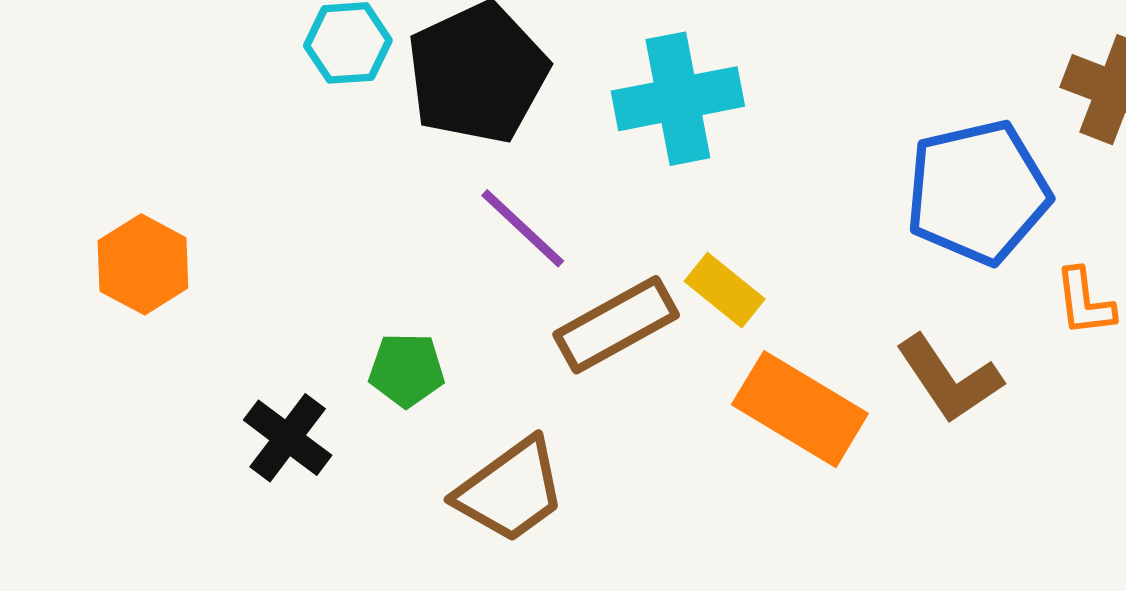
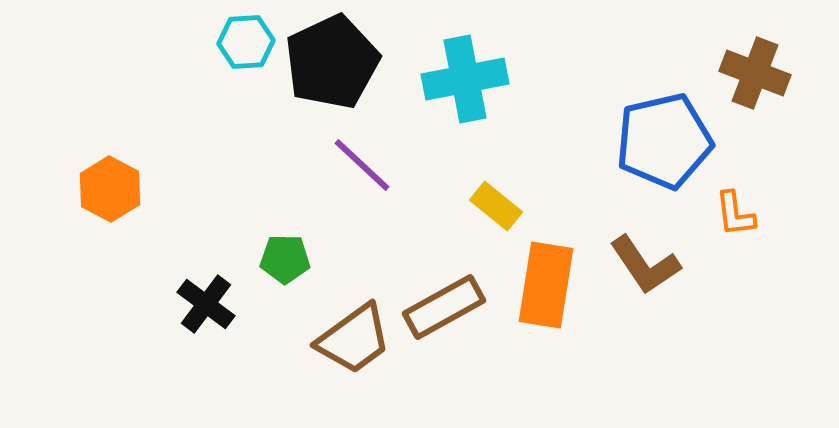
brown rectangle: (616, 325) -> (444, 307), moved
orange rectangle: (800, 409) -> (546, 285), turned 68

